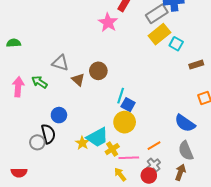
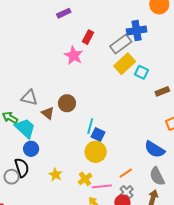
cyan trapezoid: (97, 137) -> (25, 128), moved, turned -105

